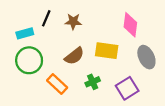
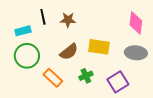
black line: (46, 18) -> (43, 17), turned -35
pink diamond: (130, 25) -> (136, 23), moved
gray ellipse: (146, 57) -> (136, 53), turned -60

